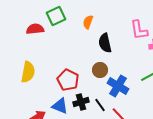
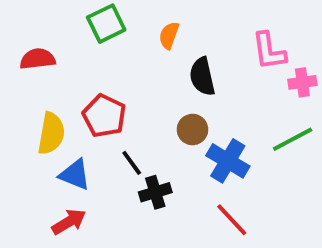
red semicircle: (35, 29) -> (38, 59), moved
red pentagon: (68, 80) -> (104, 116), moved
black line: (100, 105) -> (132, 163), moved
blue triangle: (60, 106) -> (75, 175), moved

